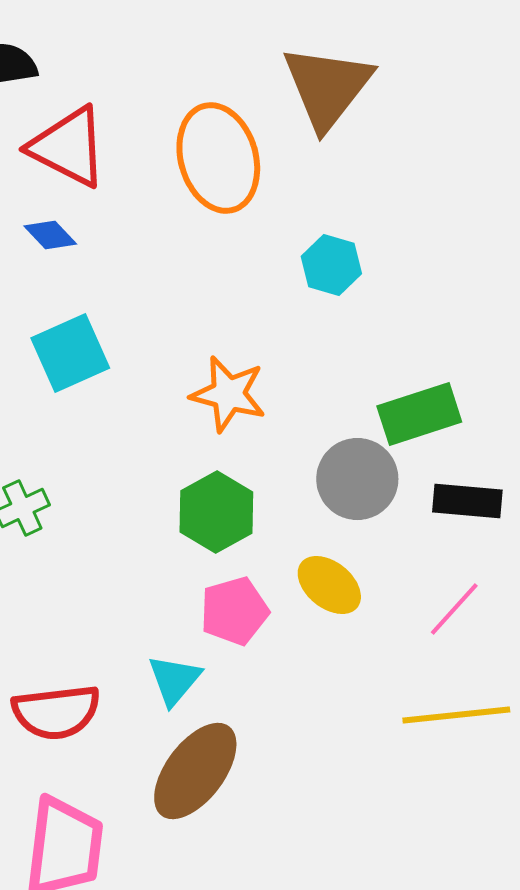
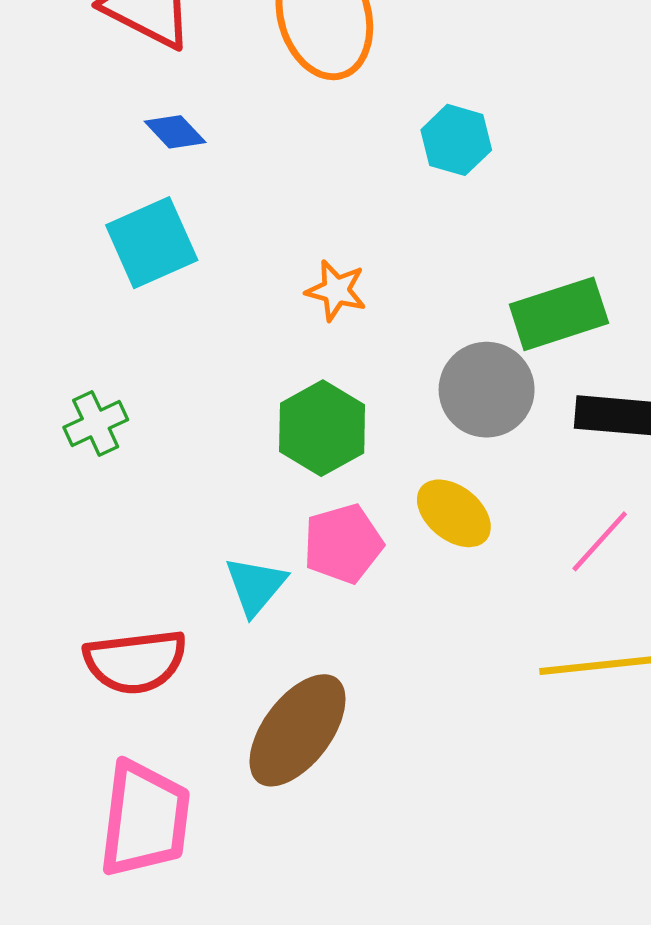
blue diamond: (50, 235) -> (175, 132), moved
orange star: (228, 394) -> (336, 290), size x0.7
cyan triangle: (174, 680) -> (256, 586), moved

